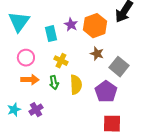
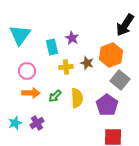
orange hexagon: (95, 26) -> (111, 55), moved
brown star: (97, 54) -> (87, 63), moved
yellow cross: (61, 61) -> (66, 67), moved, turned -32
green arrow: (54, 83) -> (55, 96), turned 56

